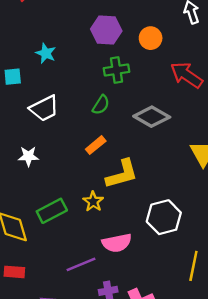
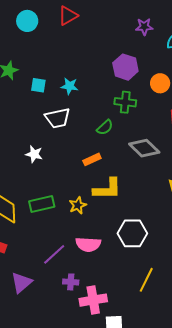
cyan star: (46, 53) -> (69, 86), moved, turned -30
purple line: (81, 264) -> (54, 254), turned -35

